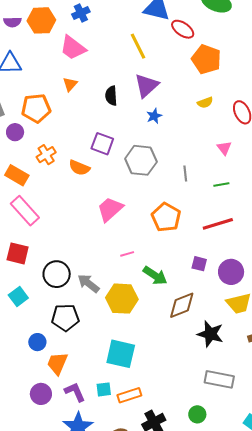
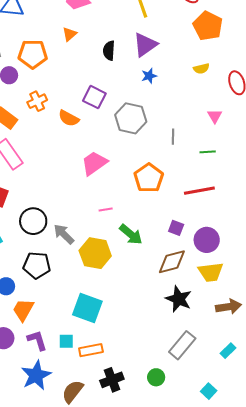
brown diamond: (182, 305) -> (172, 262), moved
gray rectangle: (219, 379) -> (182, 345), turned -68

